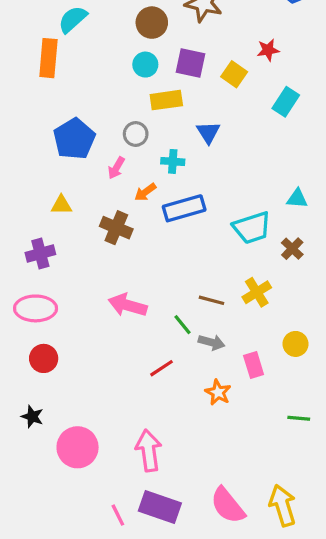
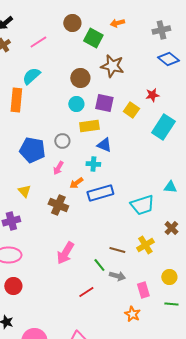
cyan rectangle: (286, 102) -> (163, 127), size x1.4
blue triangle: (208, 132) -> (104, 145), moved, turned -35
gray circle: (136, 134) -> (62, 141), moved
blue pentagon: (74, 139) -> (32, 150), turned -30
yellow triangle: (61, 205) -> (24, 191), turned 48
brown cross: (292, 249) -> (171, 228), moved
pink arrow: (128, 305) -> (65, 253), turned -75
orange star: (218, 392) -> (132, 314), moved
green line: (299, 418) -> (171, 304), moved

